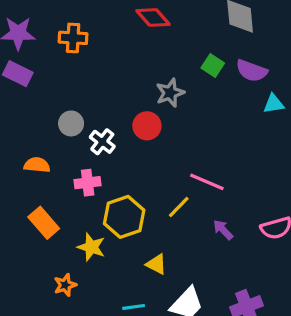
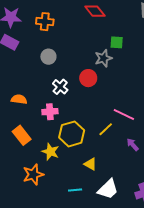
green square: (213, 66) -> (117, 42), moved, turned -32
gray circle: (71, 123) -> (48, 57), moved
orange star: (65, 285) -> (33, 174), size x1.5

